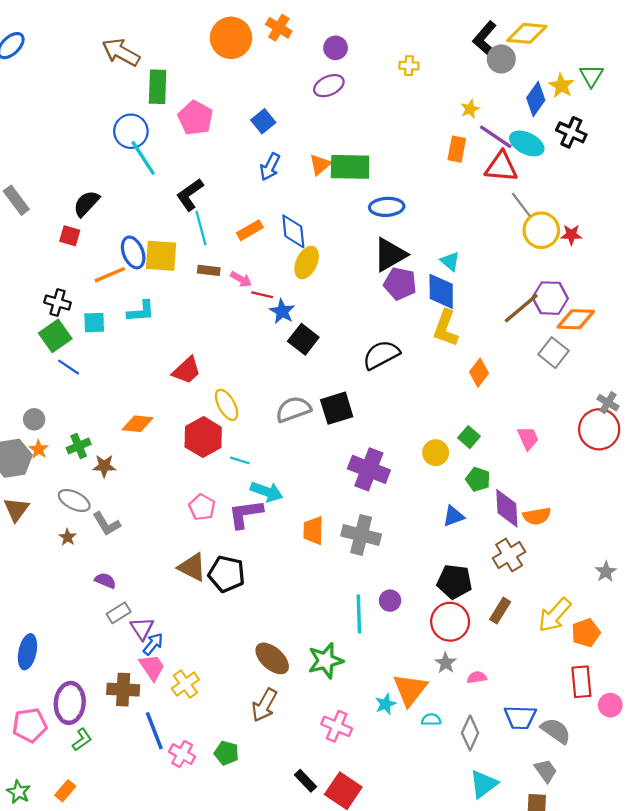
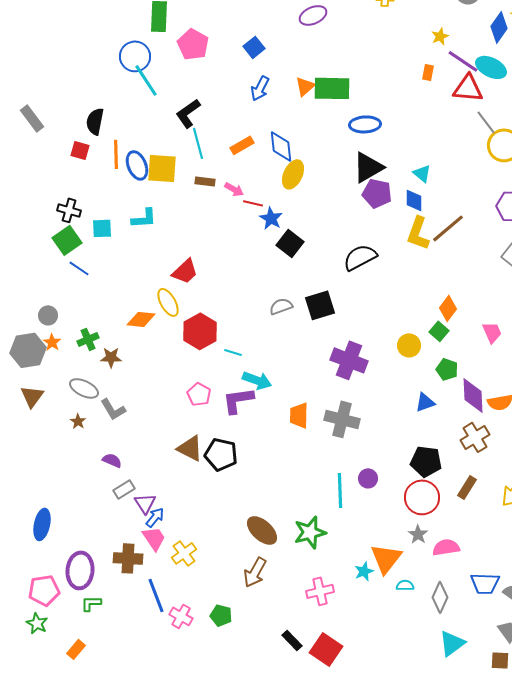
orange rectangle: (457, 149) -> (428, 72), size x0.7
black semicircle: (86, 204) -> (95, 121), turned -32
orange line: (110, 275) -> (116, 154), moved, turned -68
blue diamond: (441, 291) -> (414, 200), size x0.7
brown line: (521, 308) -> (448, 228), moved
orange diamond: (479, 373) -> (448, 308), moved
yellow ellipse: (227, 405) -> (168, 302), moved
gray semicircle: (293, 409) -> (281, 306), size x0.7
pink semicircle: (477, 677) -> (446, 547), size x1.5
pink cross: (337, 726) -> (320, 591), turned -36
green L-shape: (82, 740) -> (91, 603), turned -145
green star: (19, 792) -> (37, 623), moved

